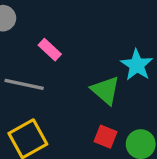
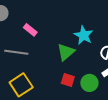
green triangle: (105, 90) -> (66, 52), turned 42

